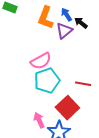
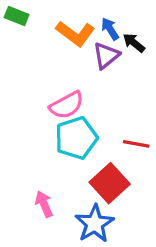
orange L-shape: (46, 18) -> (75, 33), turned -75
pink arrow: (39, 120) -> (44, 204), moved

